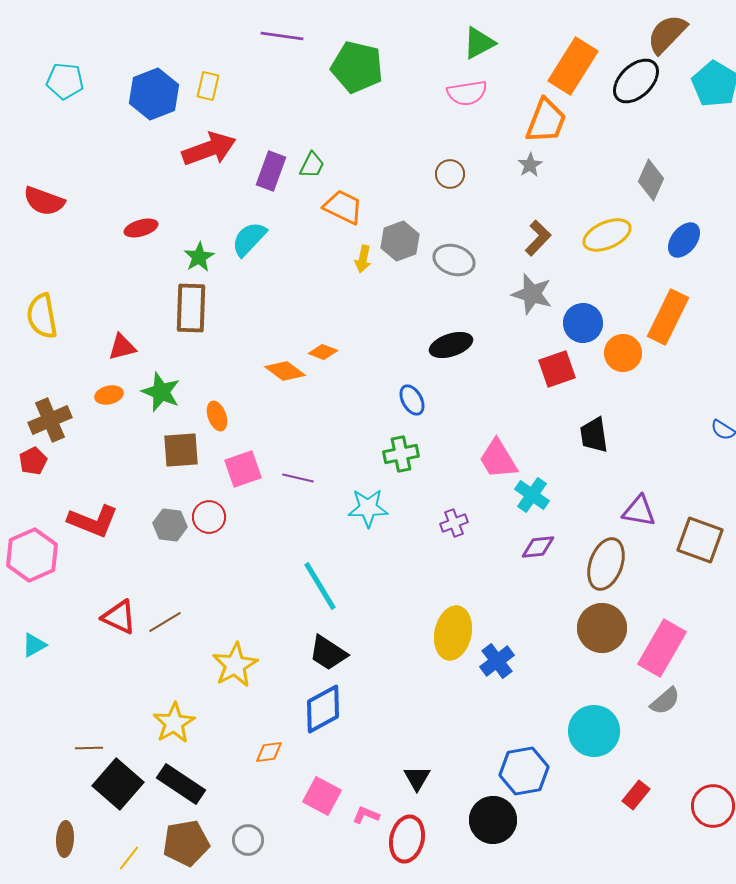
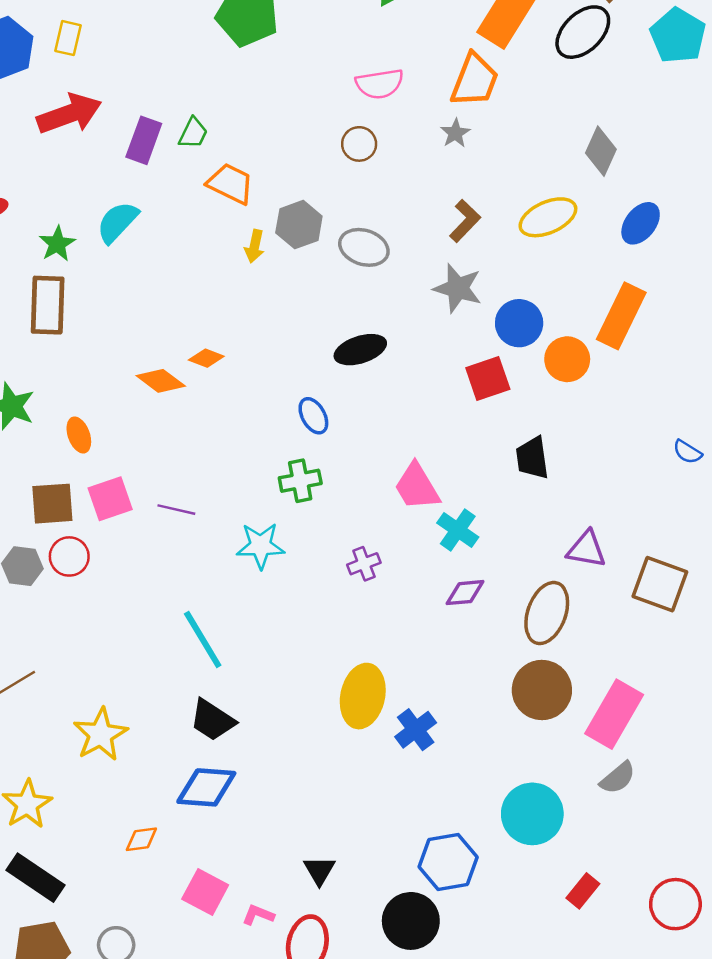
pink semicircle: (467, 93) -> (380, 84), moved
brown square: (181, 450) -> (52, 504), moved
blue diamond: (323, 709) -> (206, 787), turned 33

